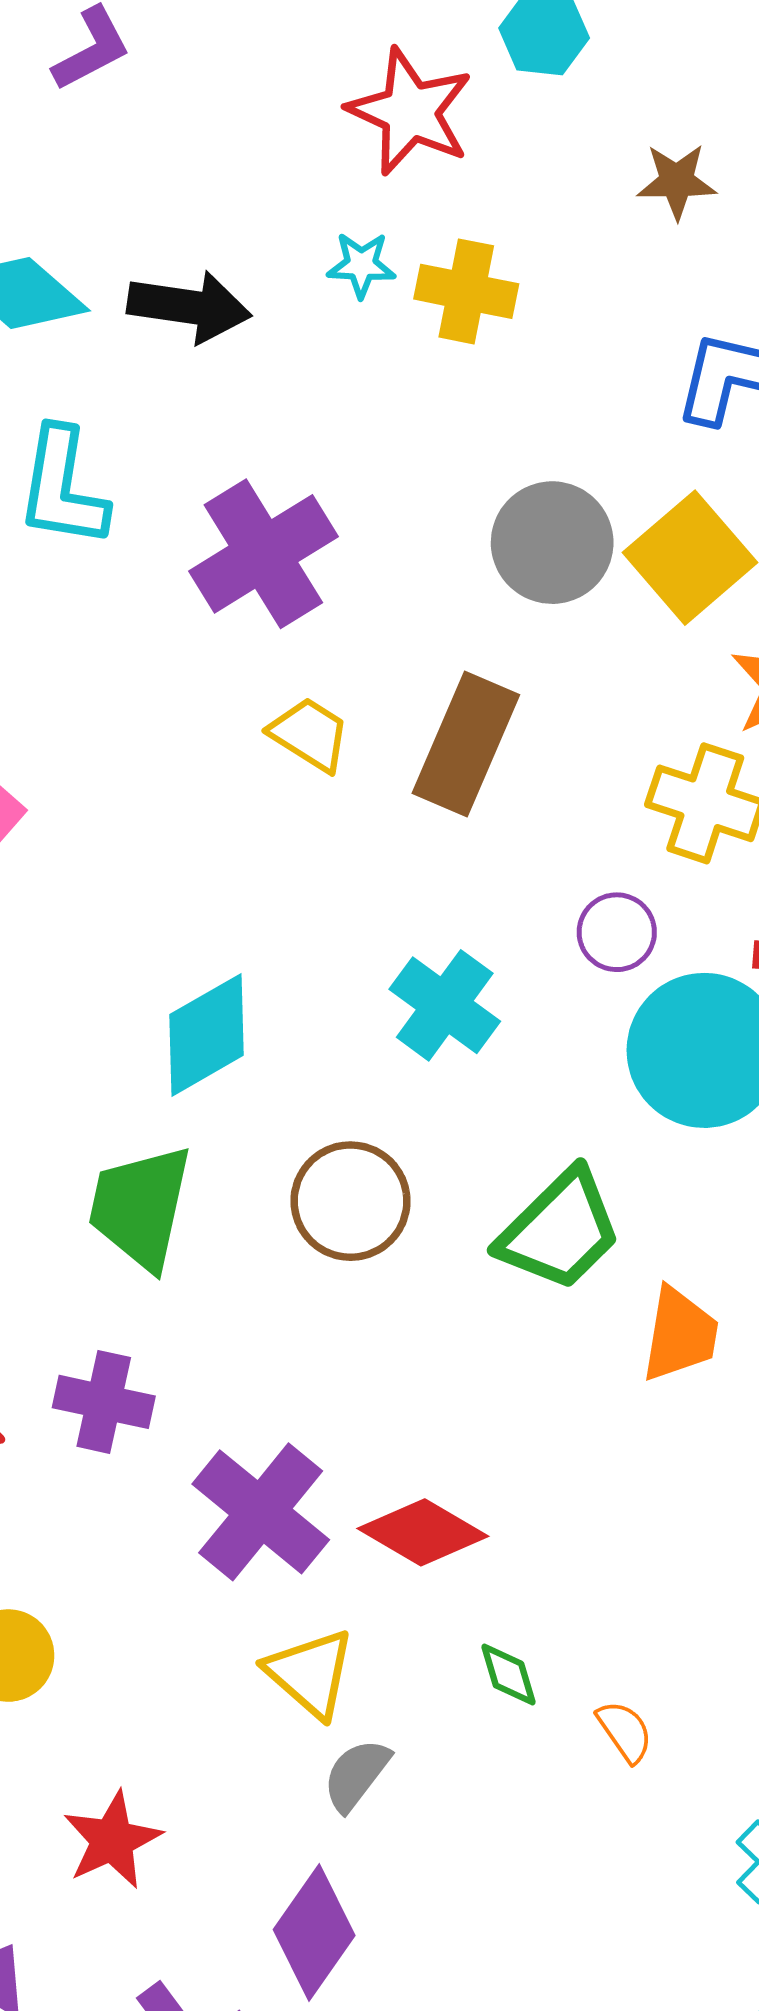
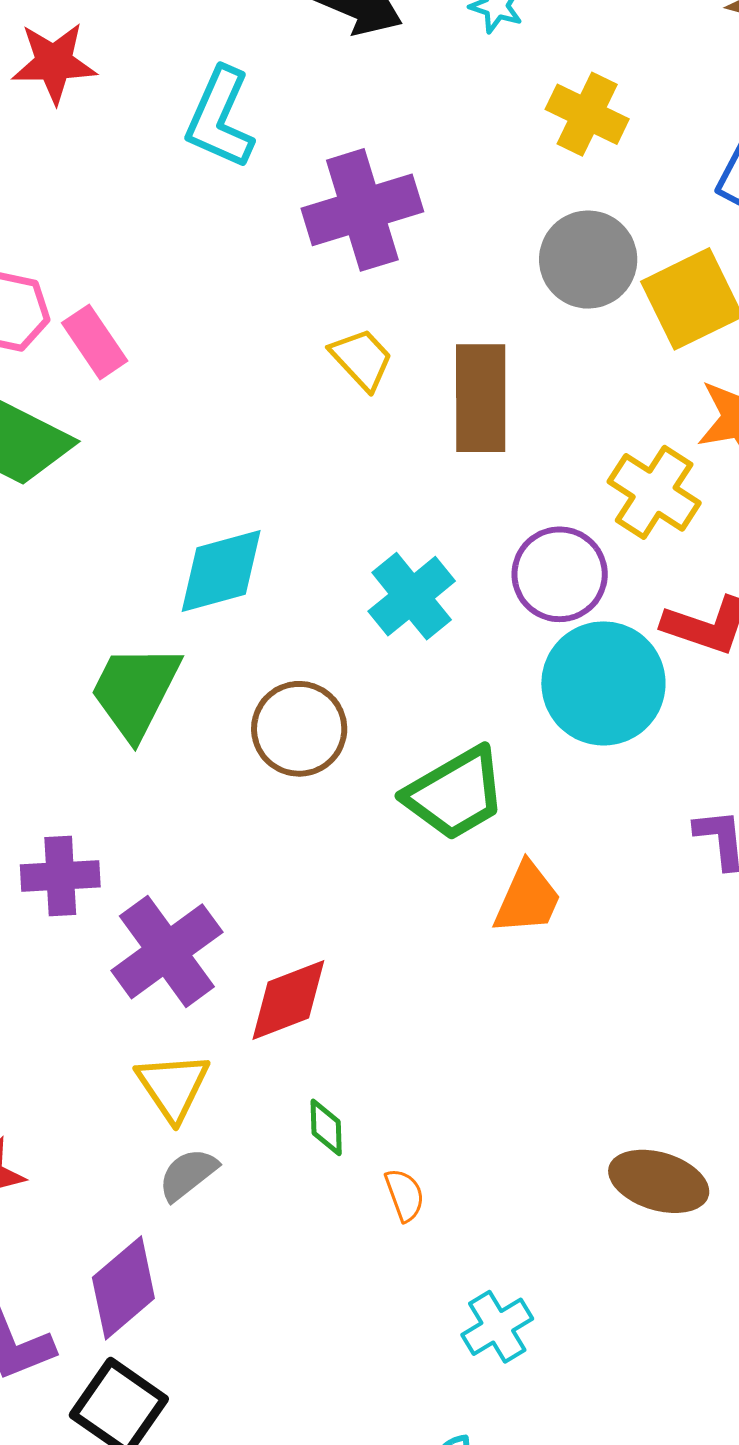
yellow cross: (466, 291) -> (587, 114), moved
brown rectangle: (466, 744) -> (481, 398), turned -38
purple circle: (617, 932) -> (560, 574), size x1.5
purple cross: (104, 1402) -> (60, 876), moved, turned -30
red diamond: (423, 1532) -> (288, 1000), turned -66

